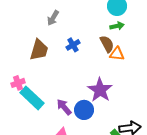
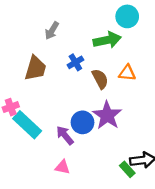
green arrow: (117, 26) -> (107, 40), moved, size x1.6
brown semicircle: (107, 44) -> (100, 79), moved
blue circle: (84, 110) -> (82, 122), moved

